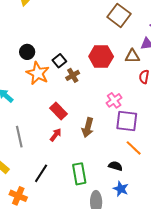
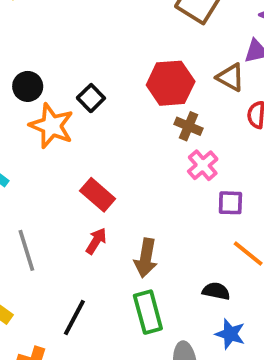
brown triangle: (132, 56) -> (231, 77), turned 35
brown cross: (73, 75) -> (188, 126), moved, turned -32
purple square: (127, 121) -> (230, 203), size x0.6
brown arrow: (88, 127) -> (146, 258), moved

